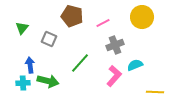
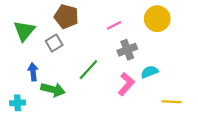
brown pentagon: (72, 16) -> (66, 16), moved
green triangle: (22, 28) -> (24, 31), size x1.5
gray square: (49, 39) -> (54, 43), turned 35
cyan cross: (23, 83) -> (18, 103), moved

